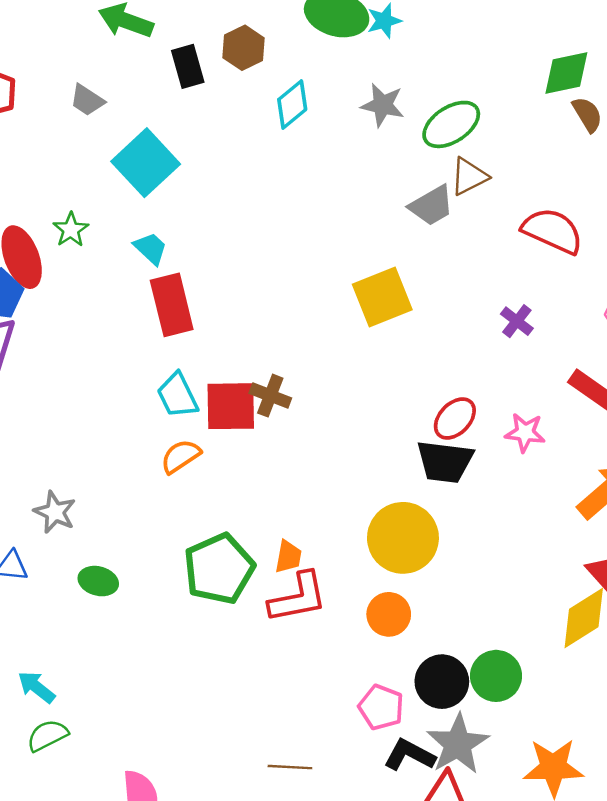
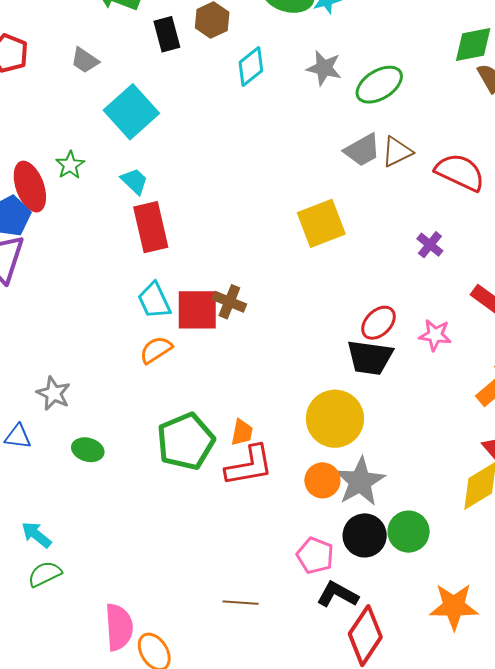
brown triangle: (469, 176) -> (397, 152), moved
gray star: (458, 744) -> (360, 482), moved

